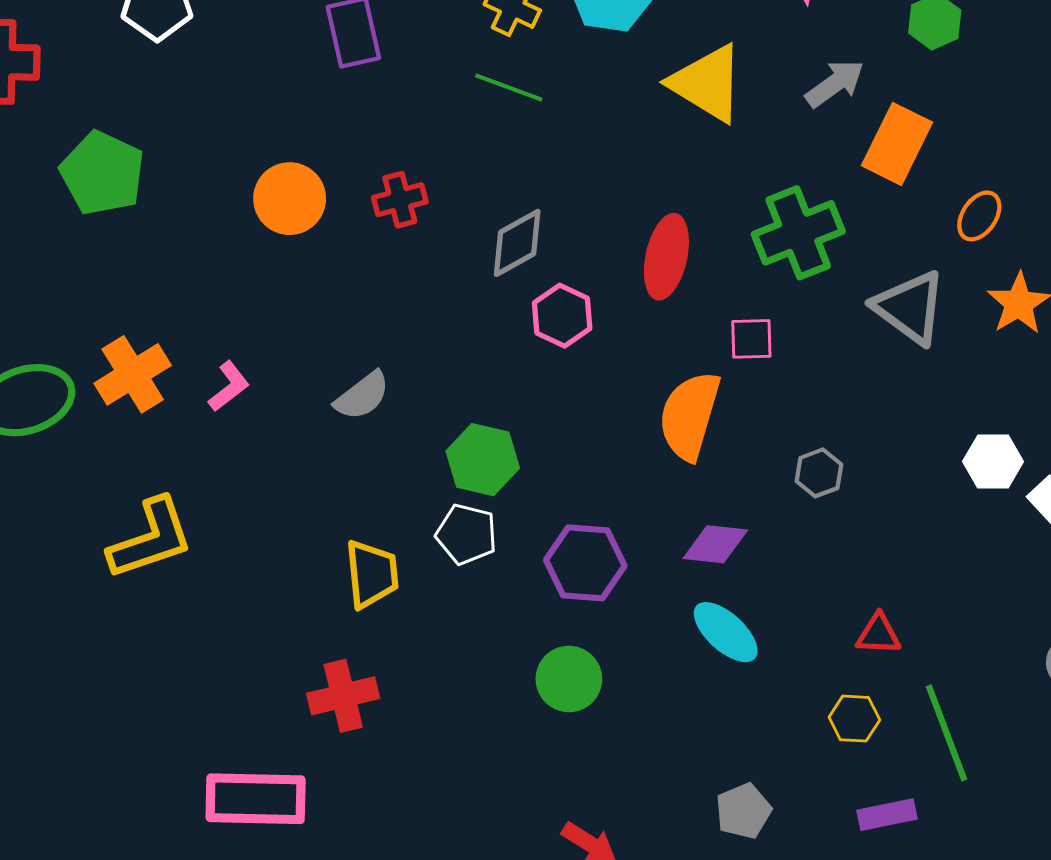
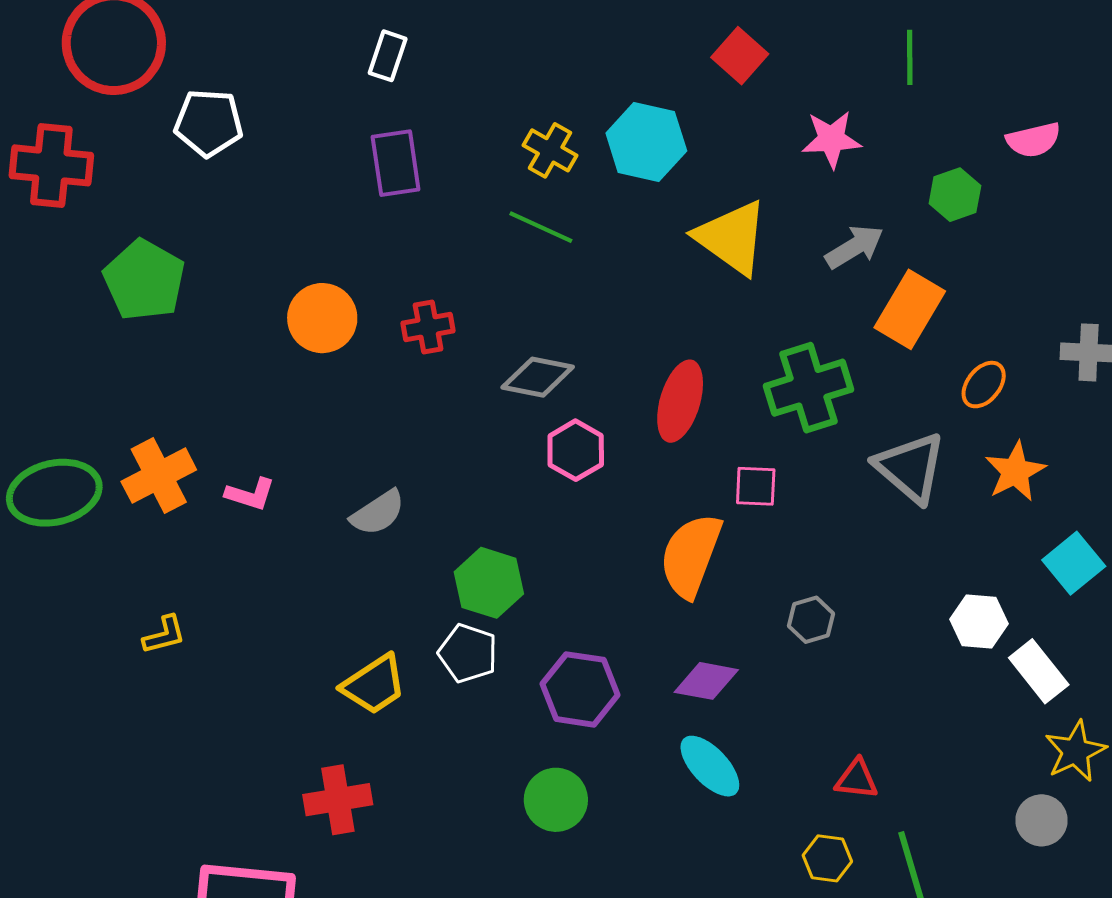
gray diamond: (517, 243) -> (538, 377), turned 36
pink L-shape: (229, 386) -> (250, 494), turned 51
yellow L-shape: (151, 539) -> (164, 635), size x0.5
yellow trapezoid: (372, 574) -> (374, 685), turned 58

